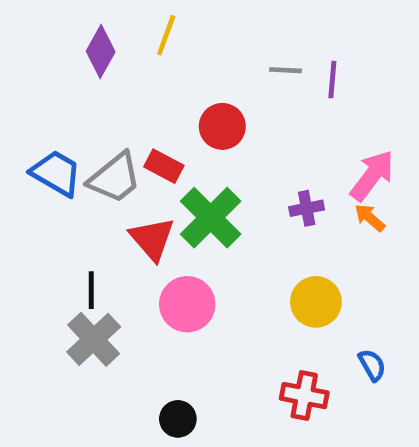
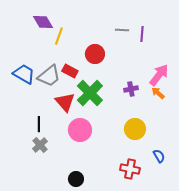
yellow line: (166, 35) -> (59, 36), moved
purple diamond: (101, 51) -> (43, 22), turned -60
gray cross: (94, 339) -> (40, 145), size x0.7

